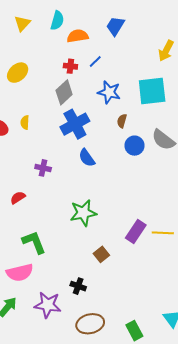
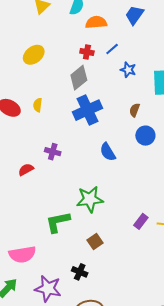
blue star: (109, 92) -> (128, 70), moved, size x0.7
blue semicircle: (87, 158) -> (108, 152), moved
red semicircle: (18, 198) -> (26, 170), moved
purple rectangle: (136, 232) -> (141, 221), size x0.7
green L-shape: (34, 242) -> (58, 222), moved, turned -84
brown square: (101, 254) -> (95, 241), moved

